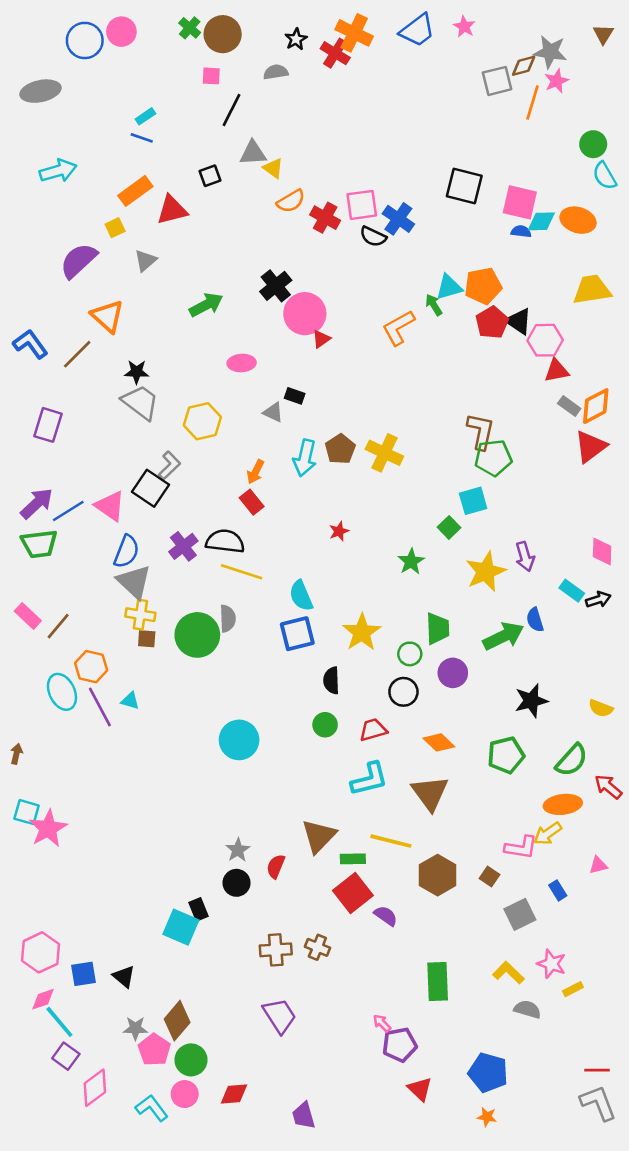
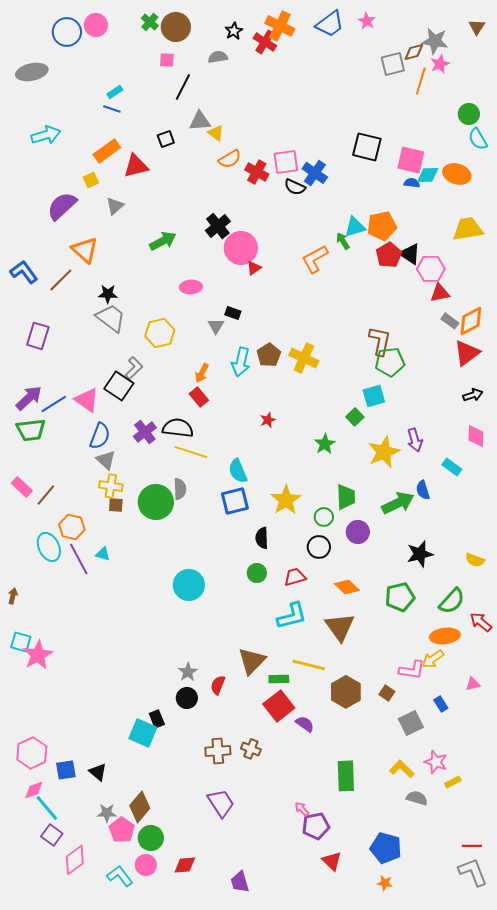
gray triangle: (273, 412) -> (216, 326), turned 36
gray triangle: (134, 582) -> (106, 460), size x0.7
black arrow: (598, 600) -> (473, 395), moved

